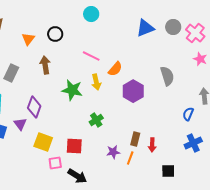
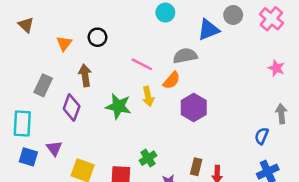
cyan circle: (91, 14) -> (165, 13), moved
gray circle: (173, 27) -> (233, 15), moved
pink cross: (195, 33) -> (271, 19), moved
gray semicircle: (167, 76) -> (185, 56), moved, turned -84
purple diamond: (34, 107) -> (72, 108), moved
green cross: (96, 120) -> (148, 158), moved

